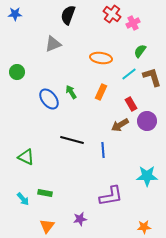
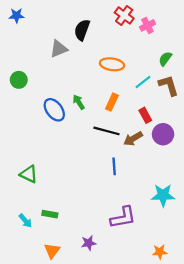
black semicircle: (68, 15) -> (82, 30), moved
green semicircle: (140, 51) -> (165, 59), moved
black line: (72, 140) -> (106, 131), moved

